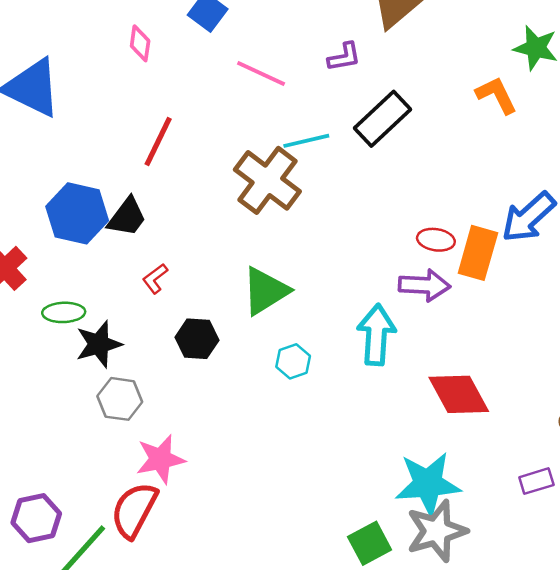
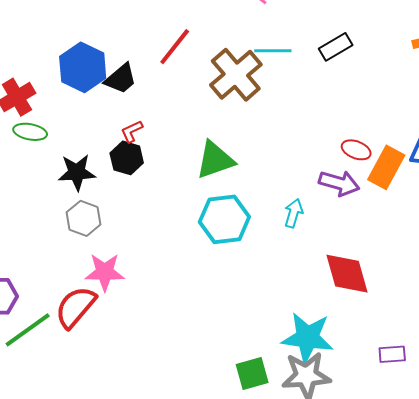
black rectangle: (382, 119) -> (336, 47), size x0.7
red line: (158, 141) -> (175, 47), moved
green ellipse: (64, 312) -> (30, 132), moved
cyan arrow: (376, 335) -> (294, 213), size x0.6
black hexagon: (197, 339) -> (127, 158), moved
cyan hexagon: (293, 361) -> (224, 219), size x1.8

